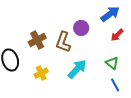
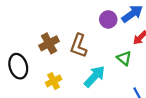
purple circle: (81, 28) -> (108, 19), moved
green triangle: (112, 63) -> (124, 58), moved

